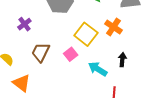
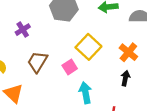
orange cross: (113, 27) -> (128, 52), moved
cyan arrow: (98, 69) -> (85, 93), moved, turned 42

